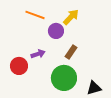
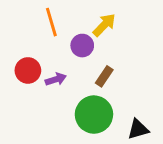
orange line: (35, 15) -> (51, 22), turned 54
red circle: (19, 66) -> (28, 70), moved

